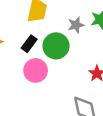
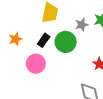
pink circle: (36, 70) -> (36, 64), moved

